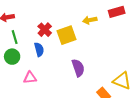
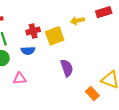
red cross: (45, 30) -> (33, 31), turned 32
blue semicircle: (39, 49) -> (28, 51), turned 104

